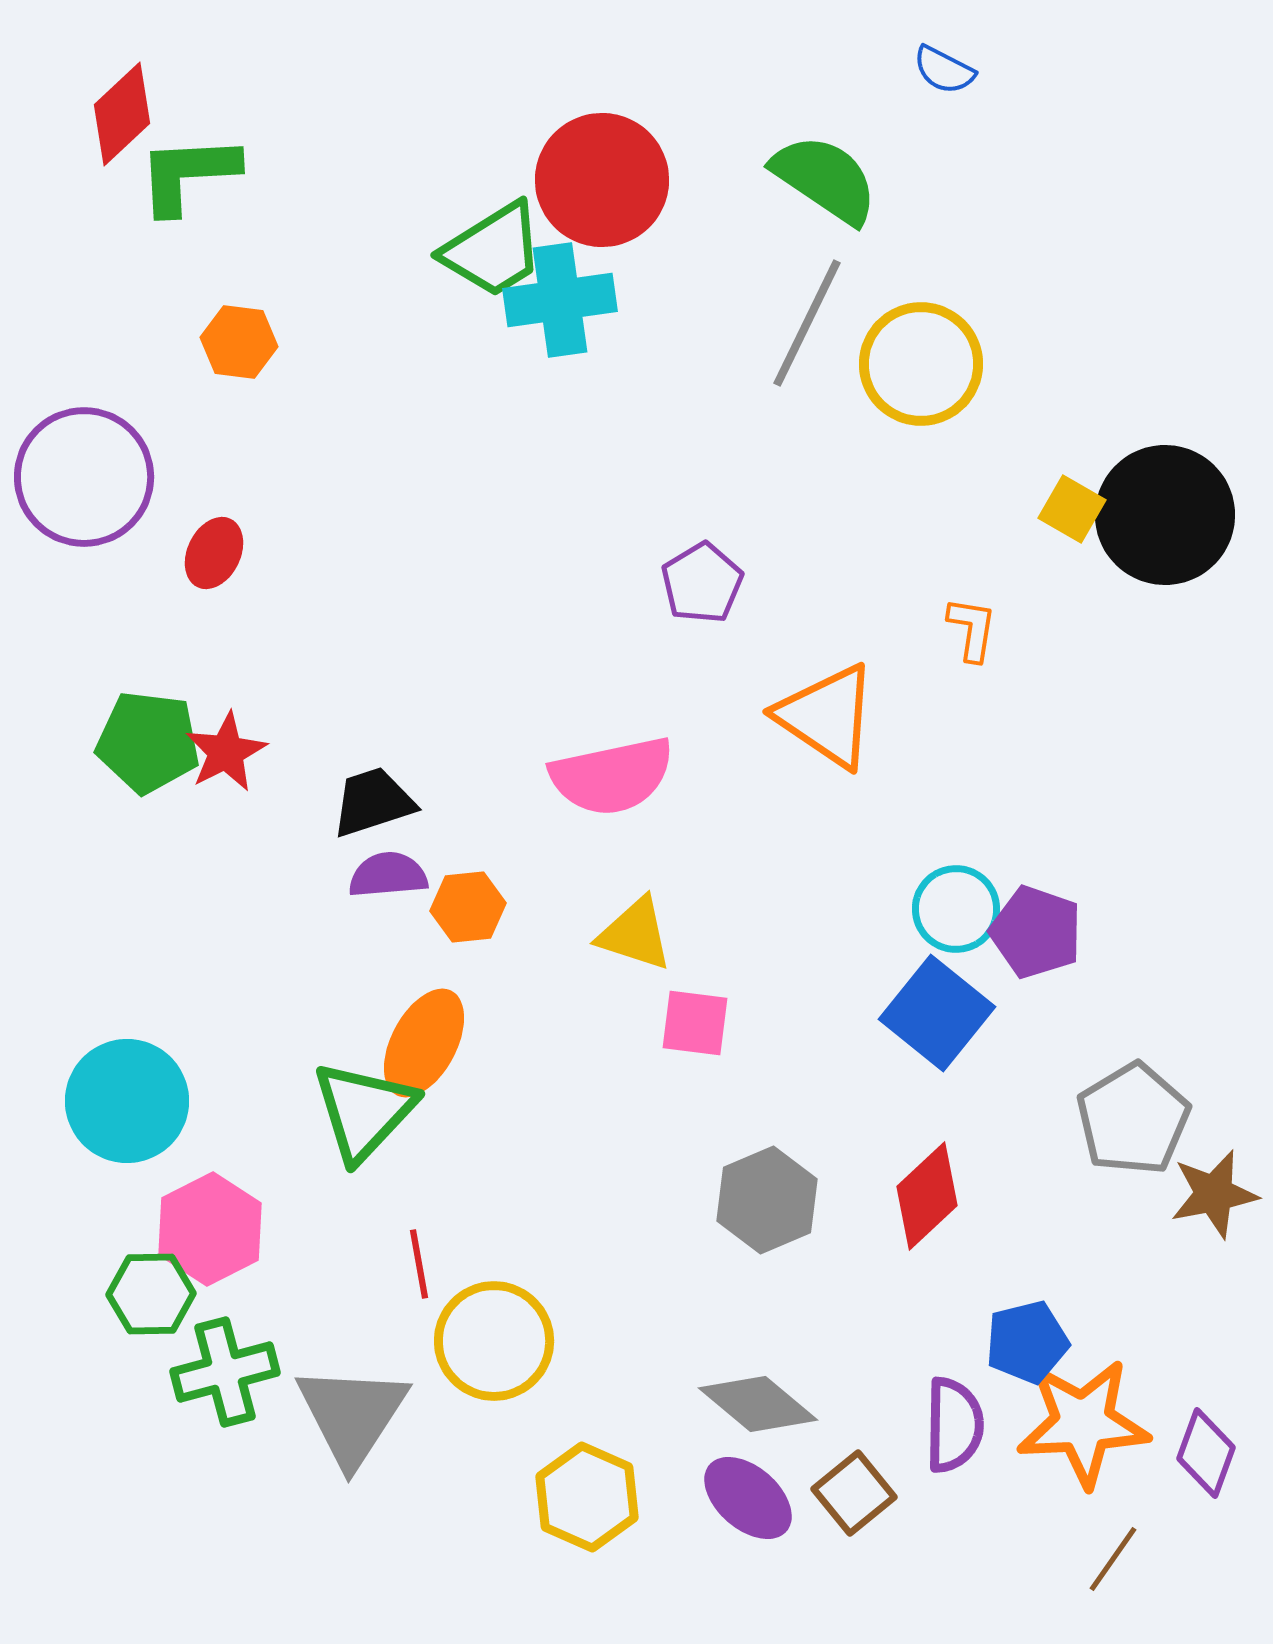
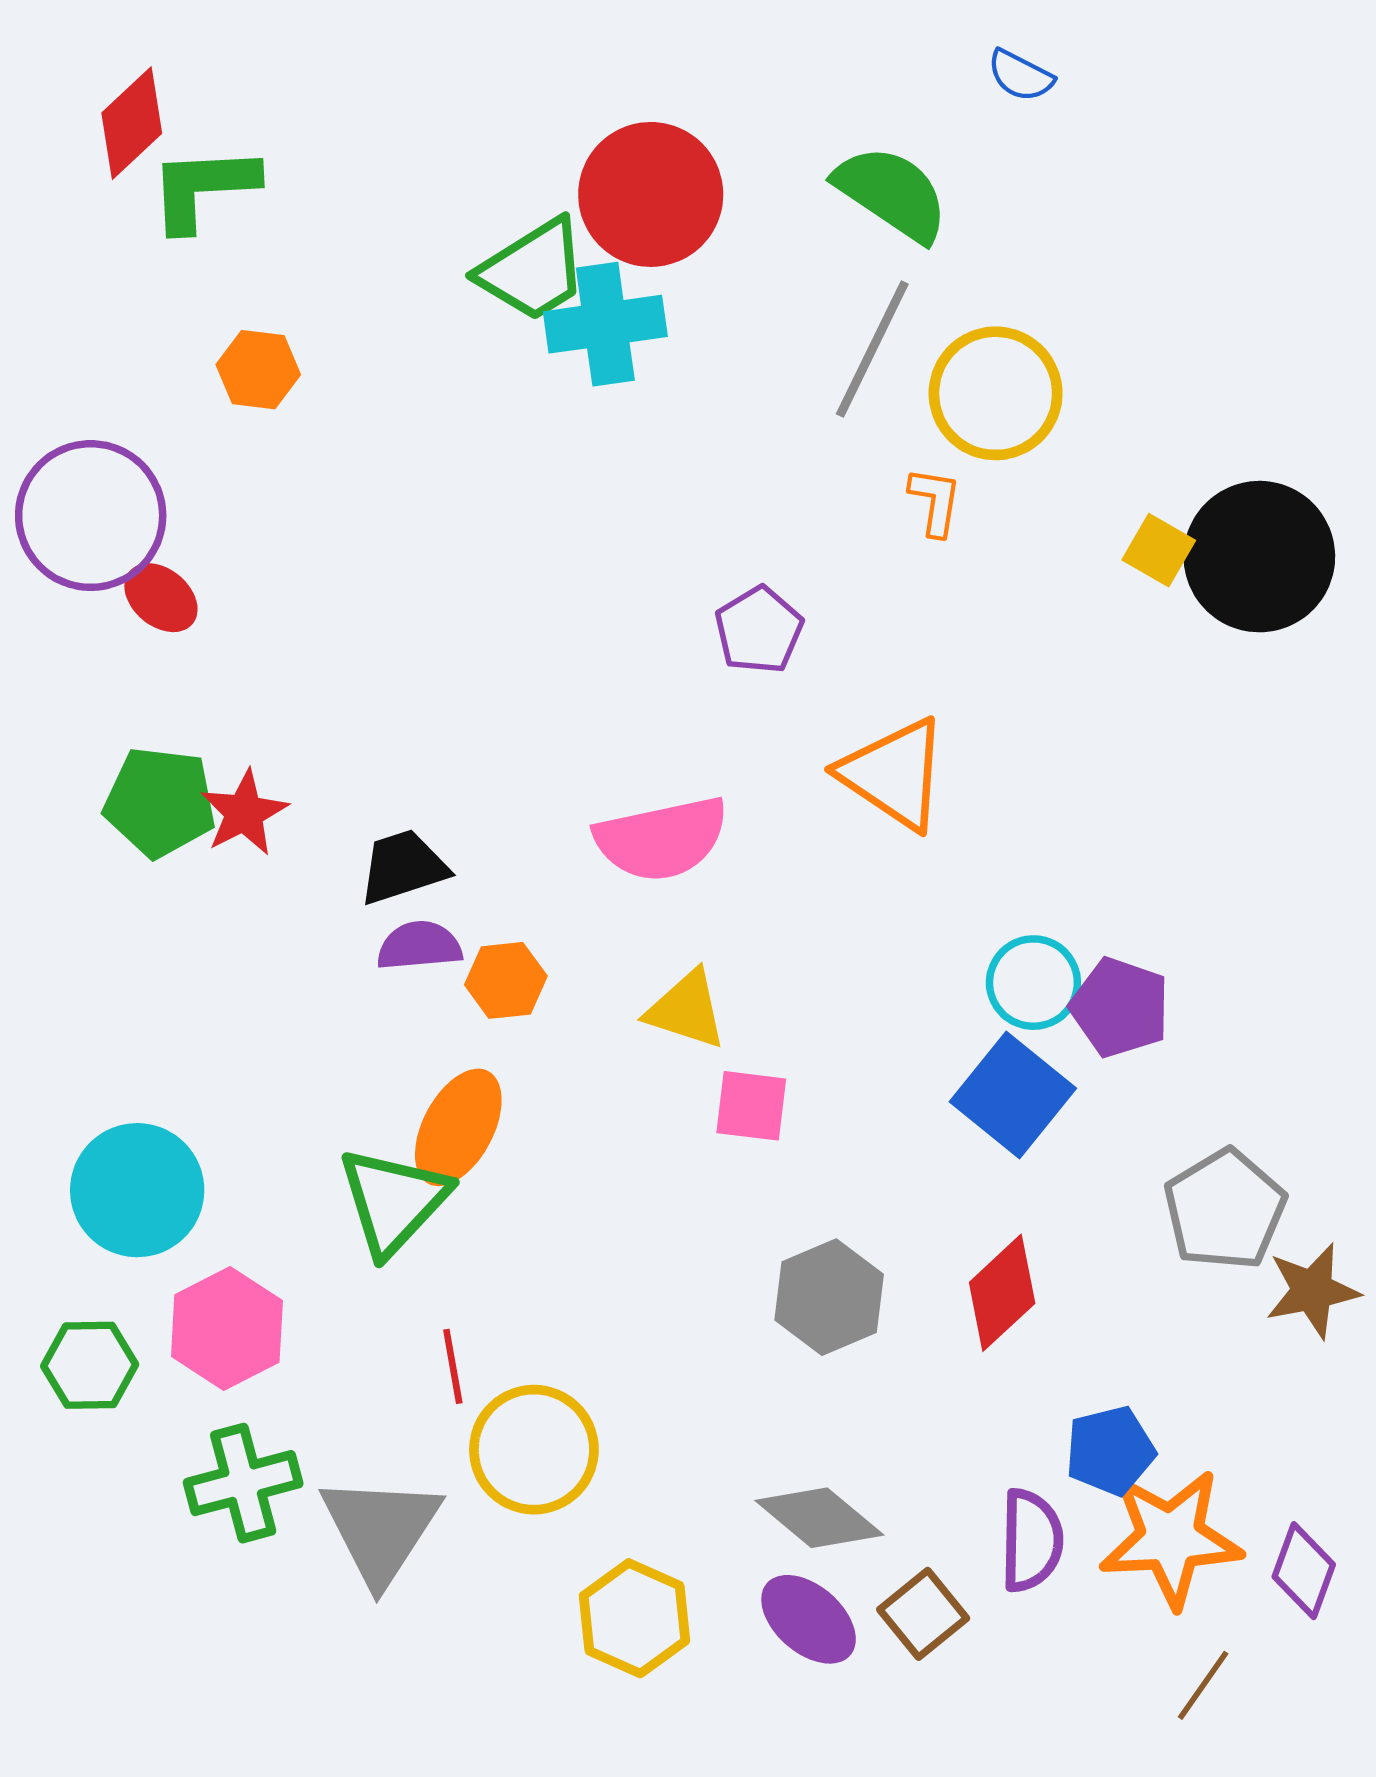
red ellipse: (214, 553) -> (161, 598), moved, turned -76
orange L-shape: (972, 629) -> (935, 501), moved
green hexagon: (151, 1294) -> (90, 1365), moved

